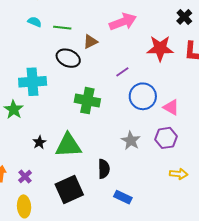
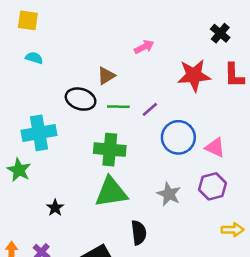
pink arrow: (123, 22) -> (144, 47), size x0.6
green line: (62, 28) -> (118, 107), moved
green triangle: (68, 145) -> (111, 192), moved

